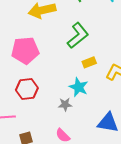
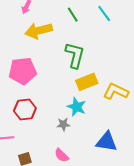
green L-shape: (78, 36) -> (75, 55), turned -36
yellow rectangle: (89, 62) -> (87, 82), size x1.5

